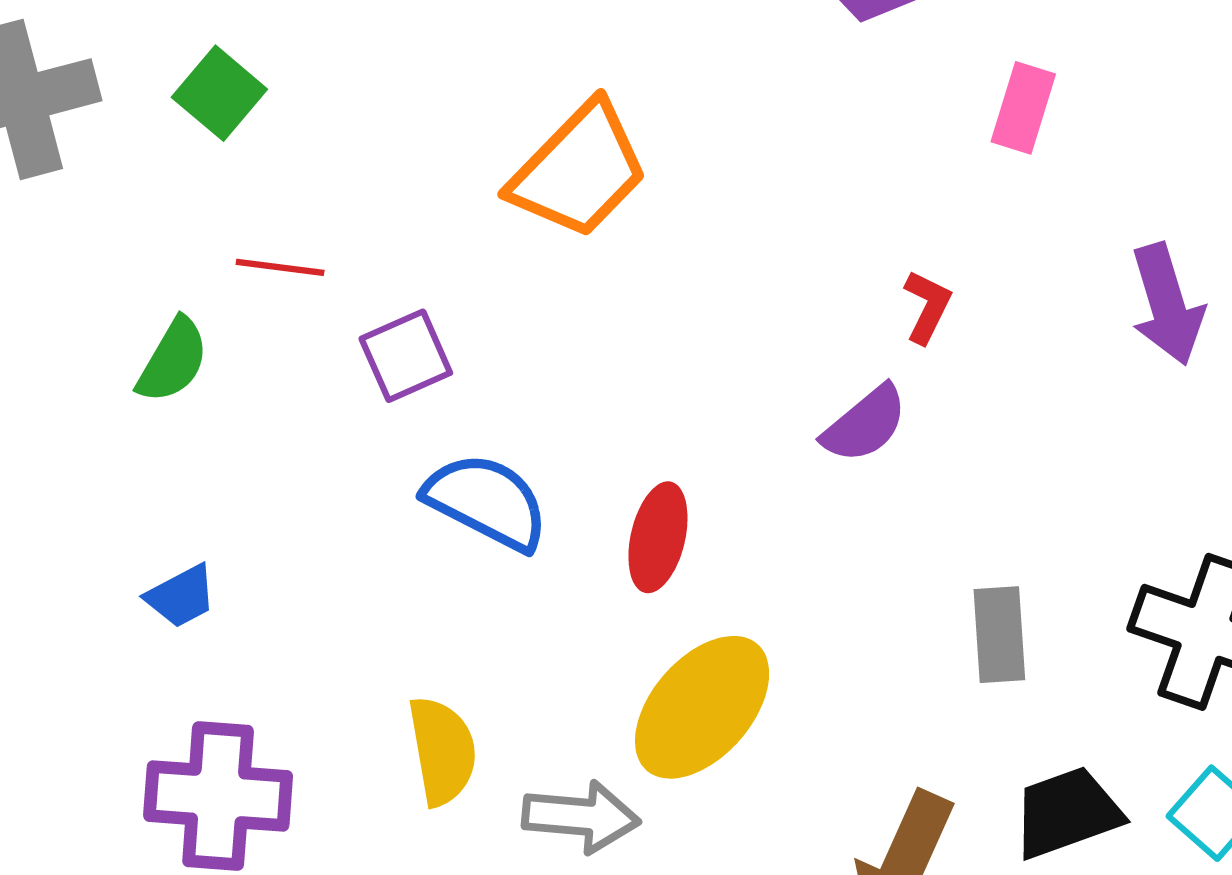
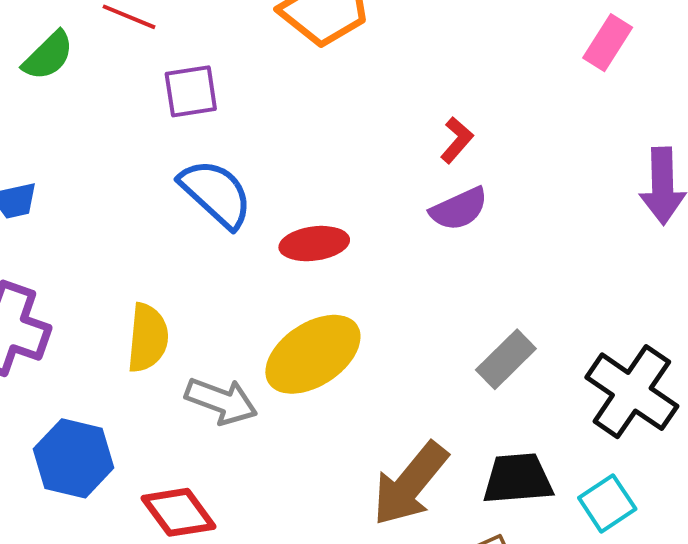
red L-shape: (927, 307) -> (457, 140), moved
red ellipse: (658, 537) -> (314, 244), turned 54
gray rectangle: (999, 635) -> (506, 359), turned 34

